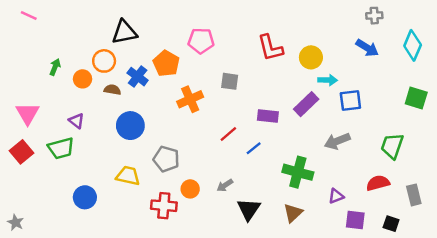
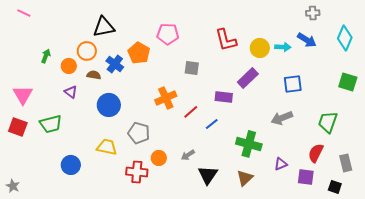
cyan arrow: (328, 80) -> (283, 47), moved
orange cross: (190, 99) -> (166, 98), moved
purple rectangle: (306, 104) -> (248, 78), moved
purple triangle: (77, 121) -> (71, 92), moved
red square: (22, 152) -> (18, 127), turned -30
red semicircle: (378, 183) -> (316, 153), turned -48
purple square: (355, 220) -> (306, 177), moved
black square: (391, 224) -> (335, 187), moved

